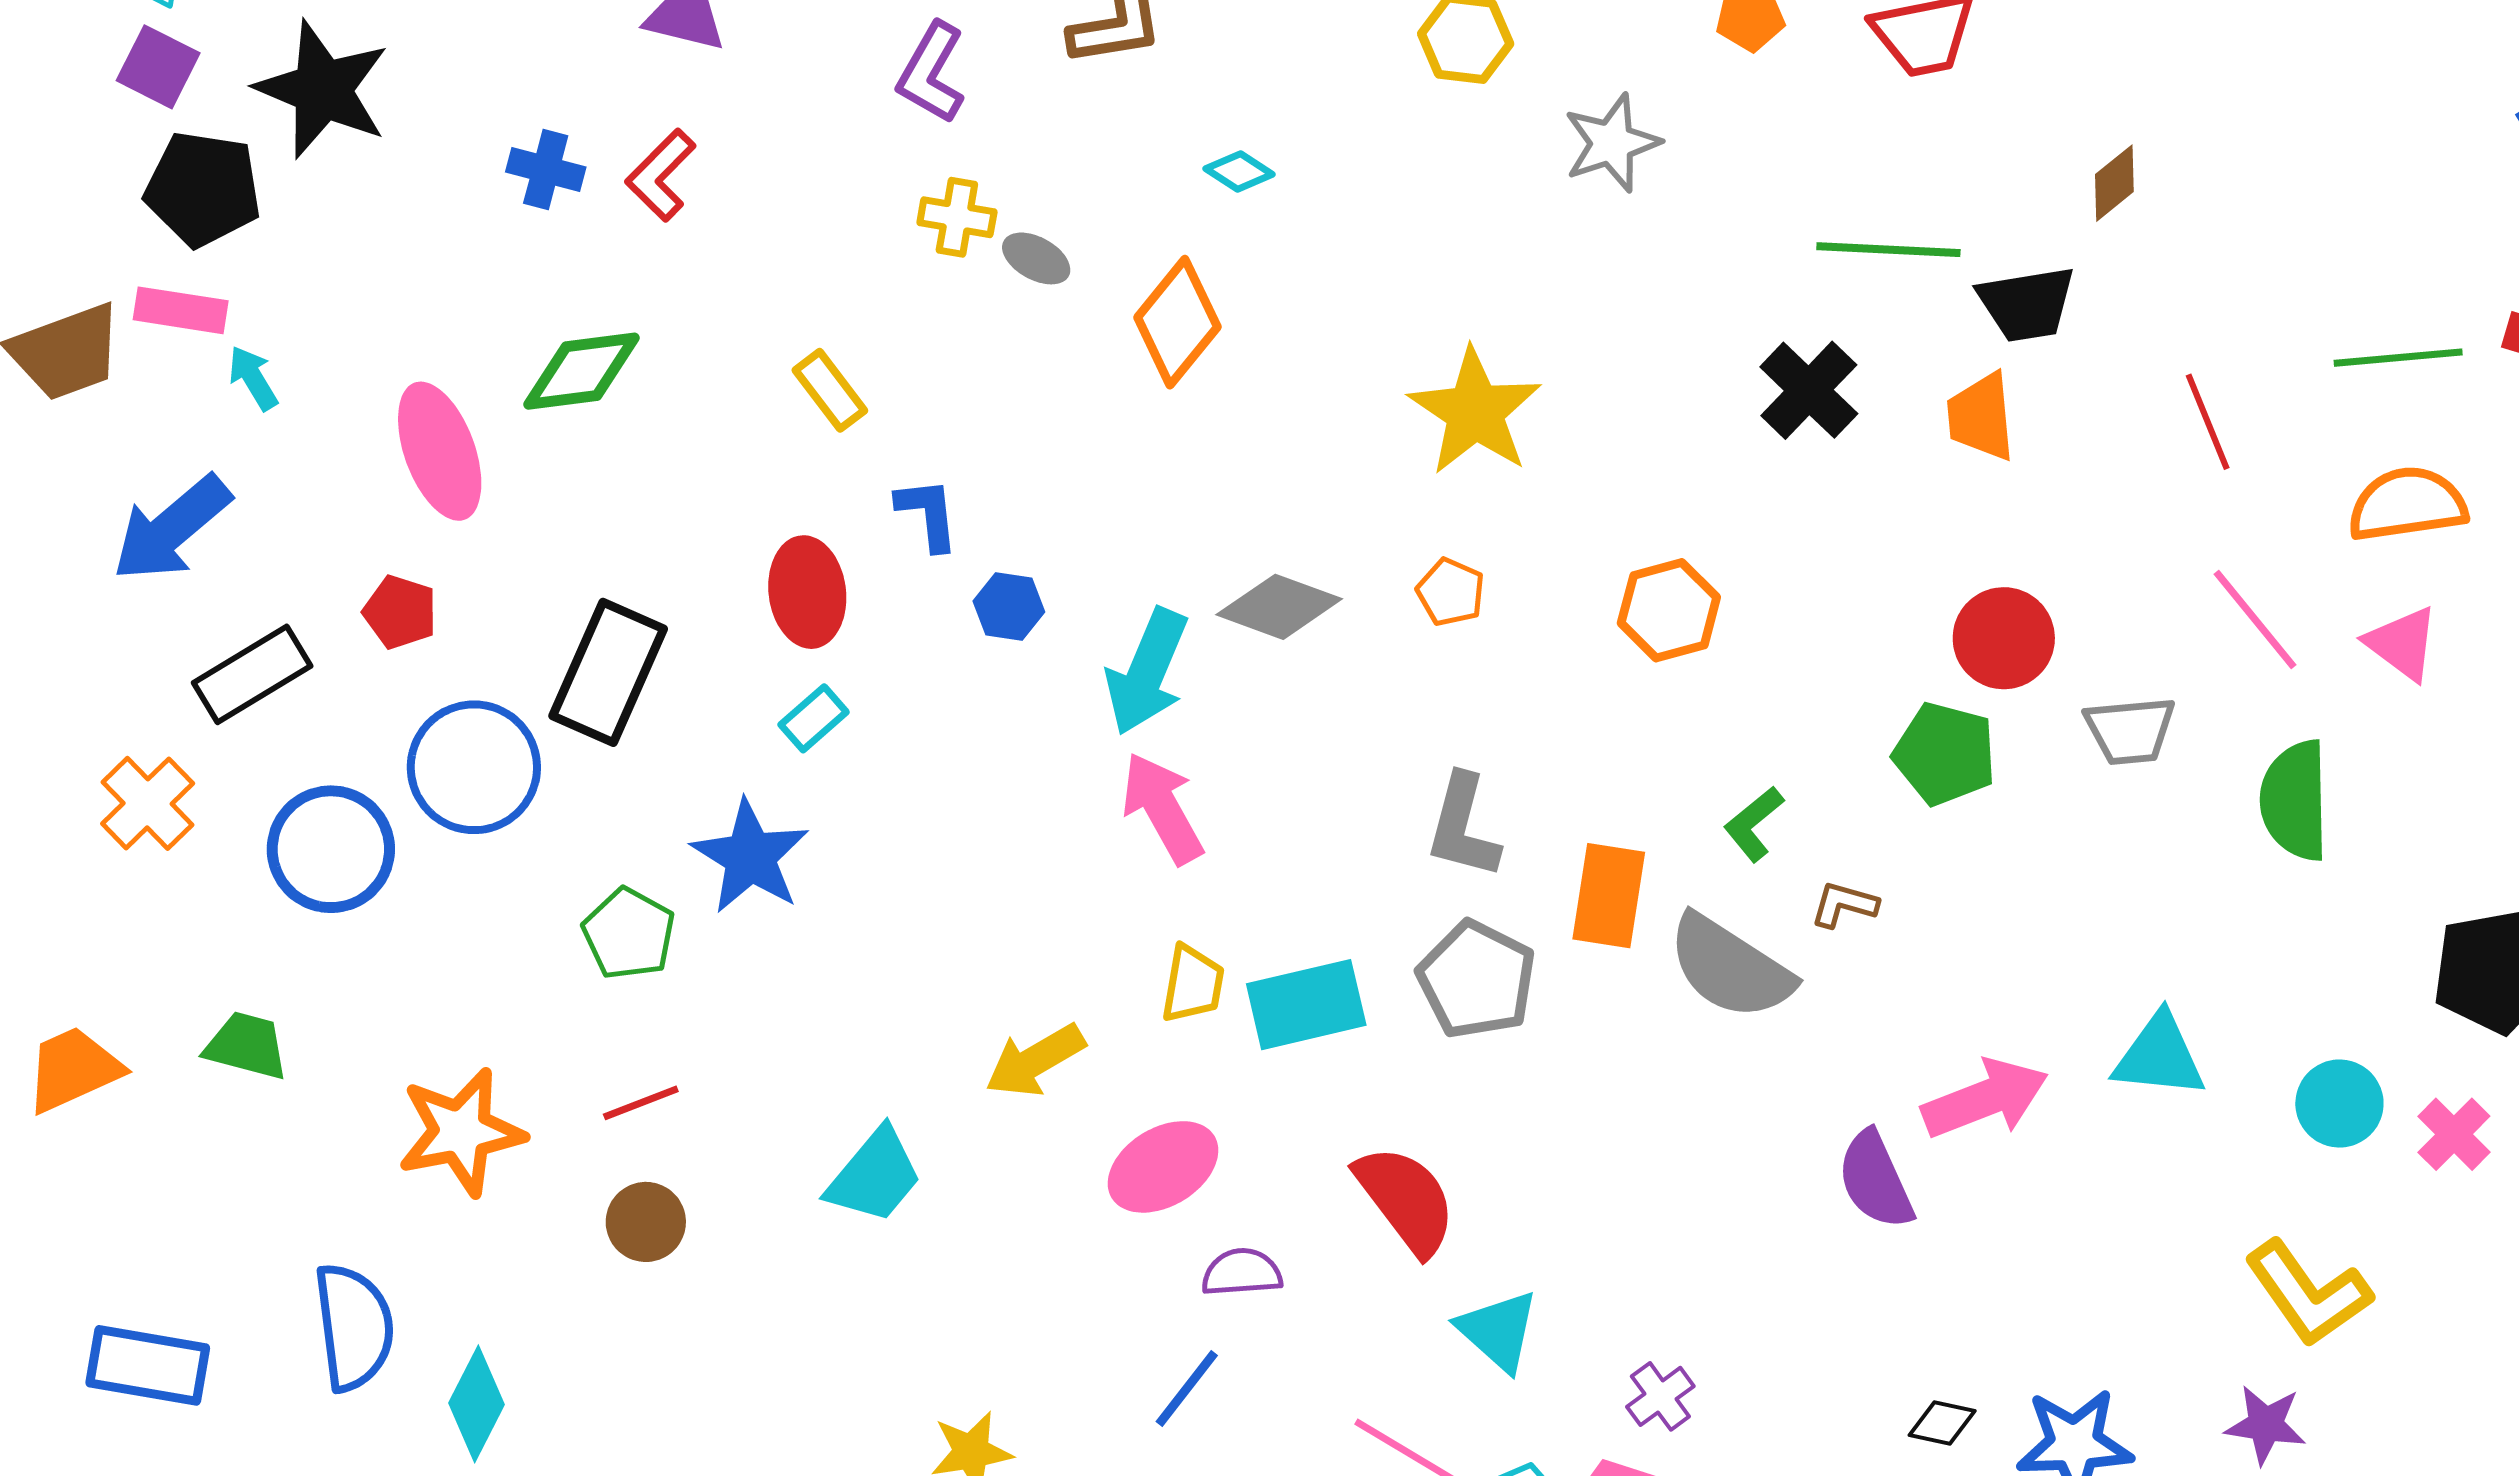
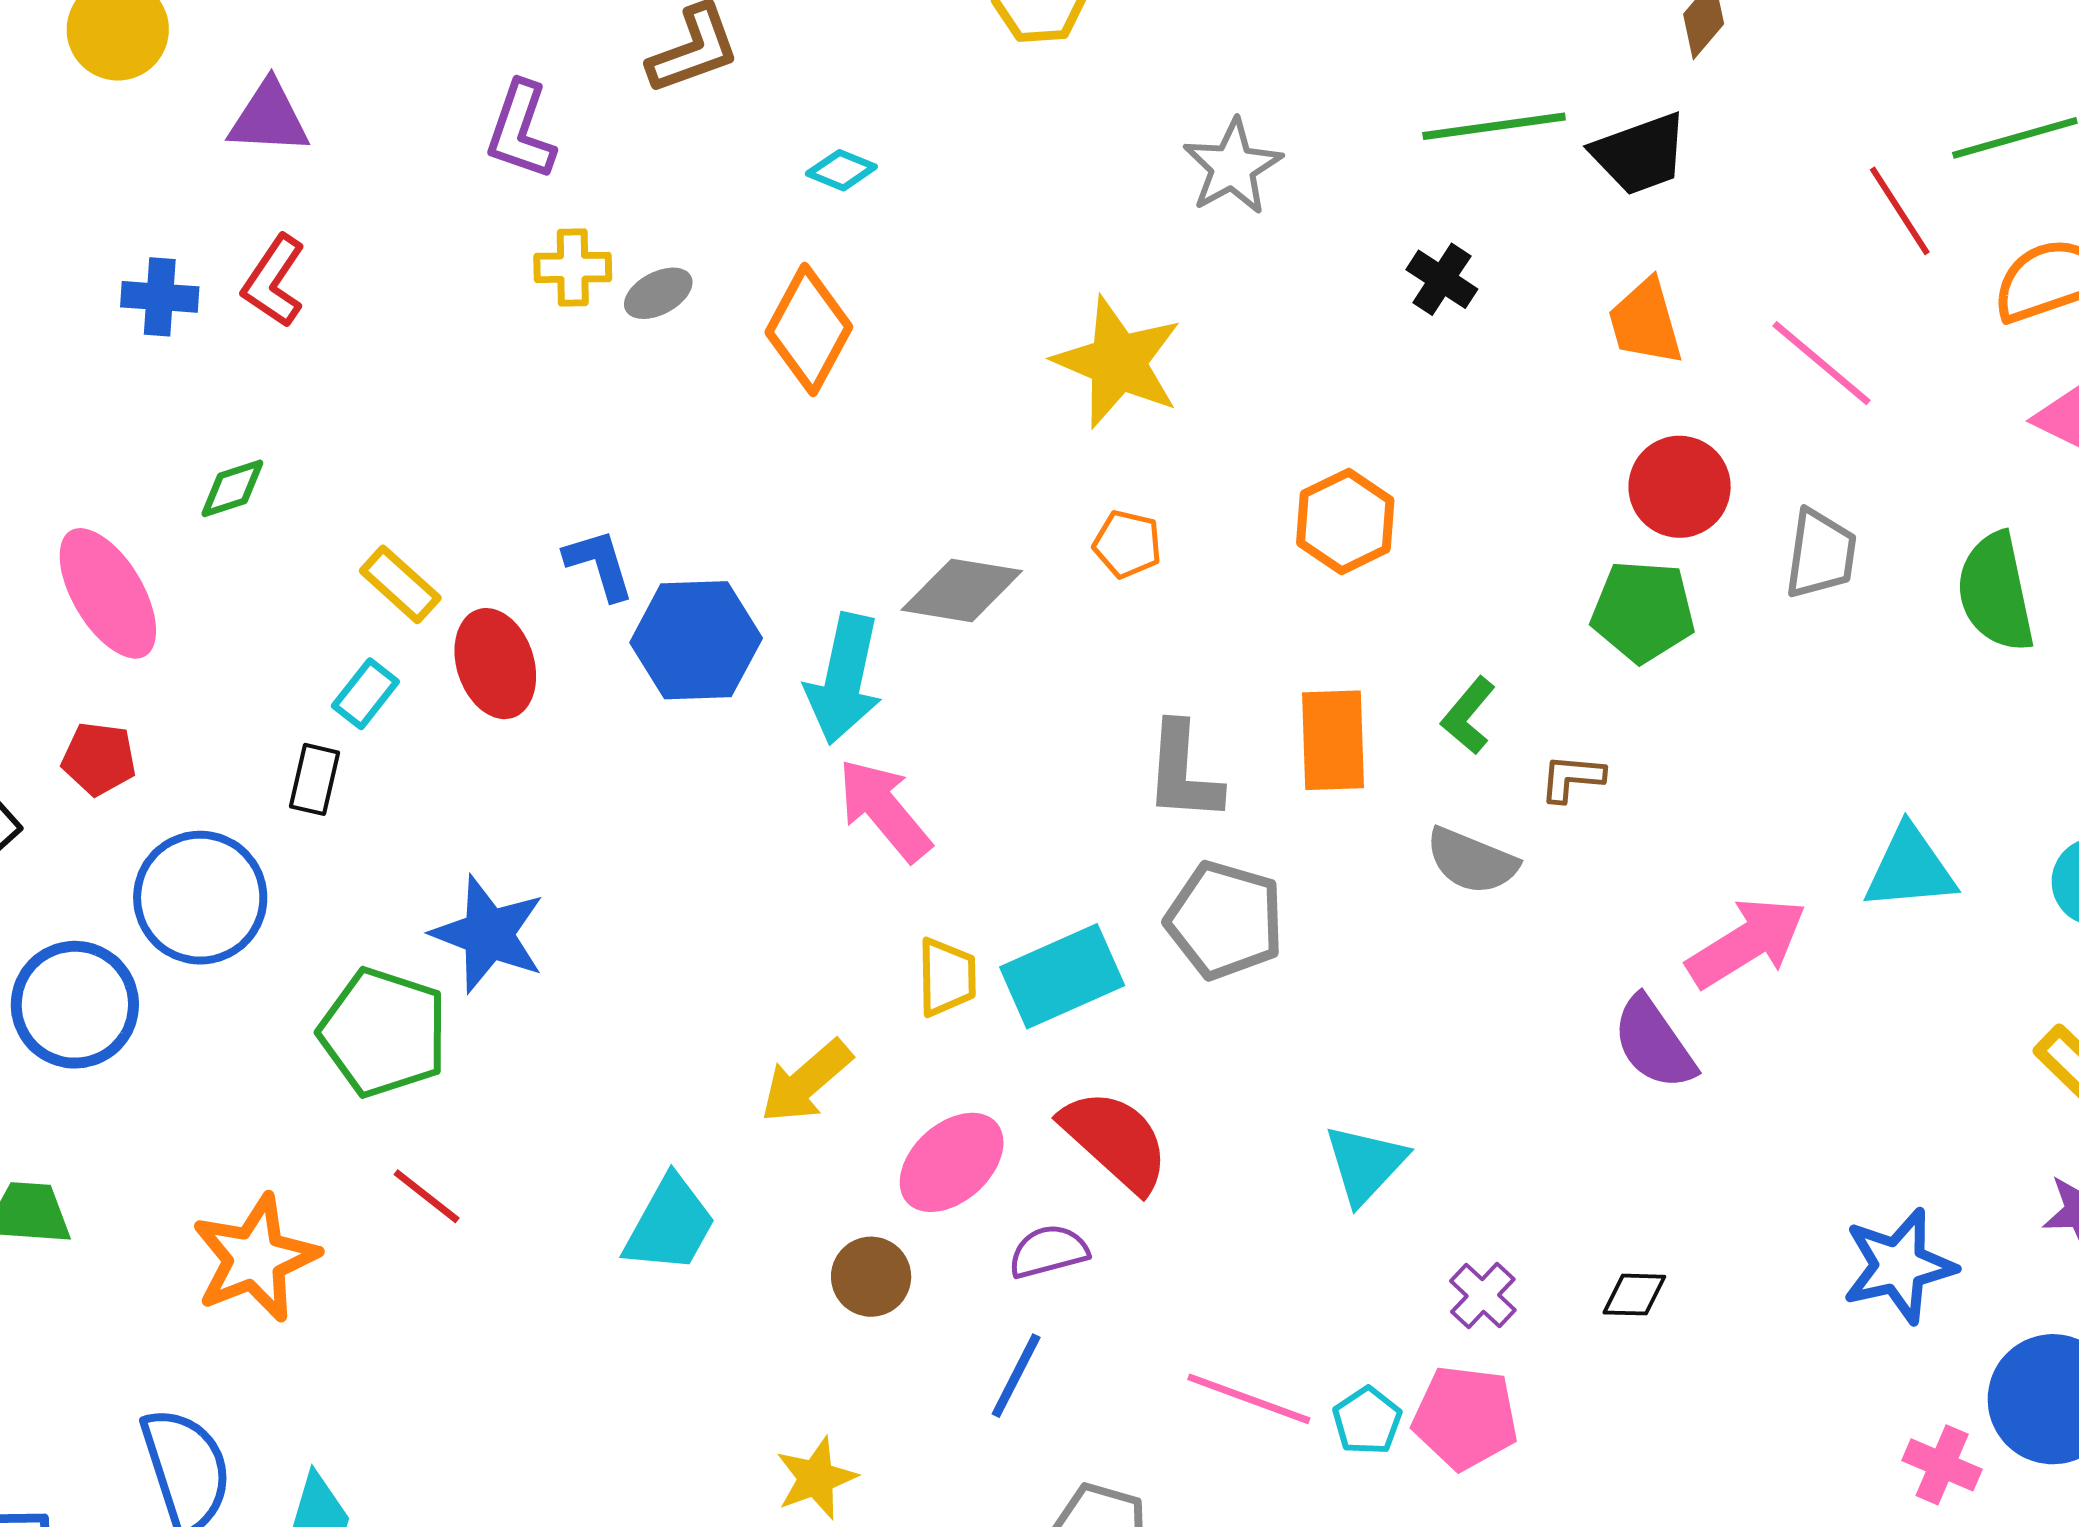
gray star: (1612, 143) -> (1233, 167), moved
gray ellipse: (1036, 258) -> (658, 293), turned -46
green diamond: (581, 371) -> (232, 488), size x0.6
yellow rectangle: (830, 390) -> (400, 584), moved
black cross: (1809, 390) -> (1442, 279), size x0.7
orange trapezoid: (1981, 417) -> (1645, 322), moved
red line: (2208, 422) -> (1900, 211), moved
blue hexagon: (1009, 606) -> (696, 640), size x1.8
pink line: (2255, 619) -> (1821, 363), moved
black rectangle: (608, 672) -> (315, 779), size x0.5
cyan rectangle: (814, 718) -> (365, 694), moved
gray trapezoid: (2130, 730) -> (1821, 554), turned -66
orange rectangle: (1609, 896) -> (1333, 740), moved
green pentagon: (629, 934) -> (383, 1032), size x1.4
gray semicircle: (1730, 967) -> (1472, 861), size x0.7
red line: (641, 1103) -> (427, 1196), turned 70
red semicircle: (1406, 1200) -> (1115, 1140), moved
brown circle: (646, 1222) -> (871, 1277), moved
cyan triangle: (1498, 1331) -> (1365, 1164), moved, turned 42
black diamond: (1942, 1423) -> (1634, 1295), moved

